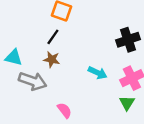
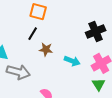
brown star: (52, 59) -> (46, 49), moved

